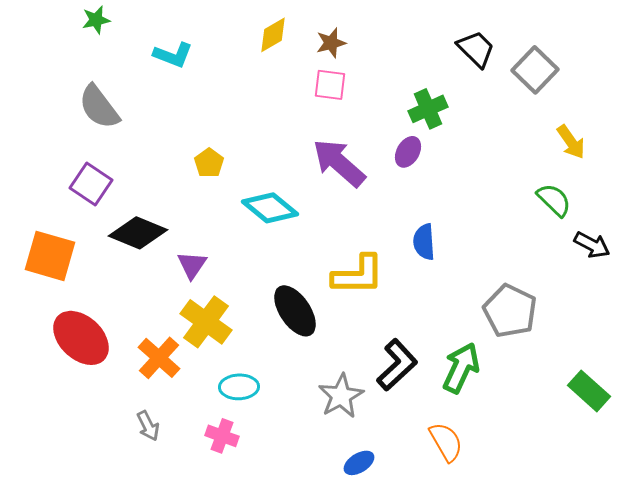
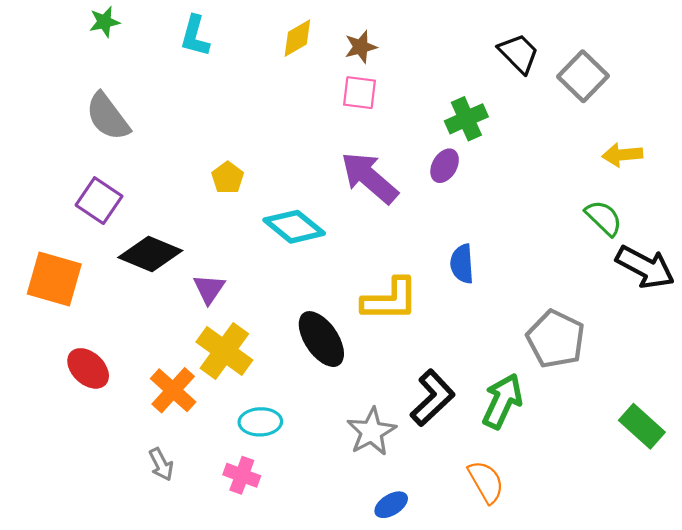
cyan L-shape: (173, 55) -> (195, 36), moved, turned 84
yellow arrow: (571, 142) -> (622, 155), turned 120
black arrow: (592, 245) -> (645, 267), size x1.5
red ellipse: (81, 338) -> (88, 368), size x0.7

